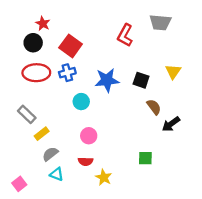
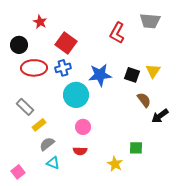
black circle: (33, 43) -> (19, 45), moved
yellow triangle: (173, 72) -> (153, 71), moved
cyan circle: (81, 102) -> (76, 95), size x1.6
yellow star: (104, 177) -> (115, 164), moved

